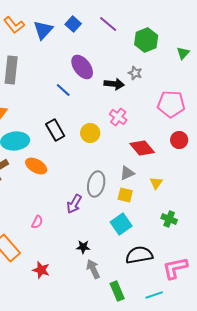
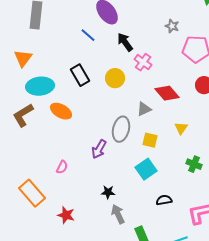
gray star: (135, 73) -> (172, 26), moved
black arrow: (114, 84) -> (125, 42), moved, turned -132
gray triangle: (127, 173) -> (144, 109), moved
black semicircle: (139, 255) -> (164, 200), size x0.6

